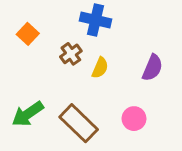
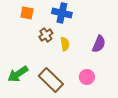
orange square: (28, 34) -> (27, 13), moved, turned -32
yellow semicircle: (100, 68) -> (65, 44), turned -32

